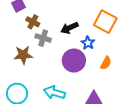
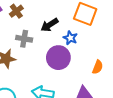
brown cross: (33, 22) -> (16, 11), moved, turned 32
orange semicircle: (106, 63) -> (98, 67), moved

